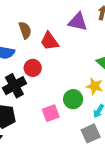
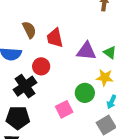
purple triangle: (78, 22) -> (86, 51), moved
red trapezoid: (50, 41) -> (55, 38), turned 30

